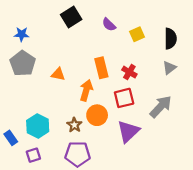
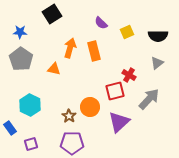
black square: (71, 17) -> (52, 14), moved
black semicircle: (170, 39) -> (158, 36), turned 90
orange rectangle: (101, 68) -> (94, 51), moved
red cross: (129, 72) -> (129, 75), moved
orange arrow: (86, 90) -> (70, 48), moved
cyan hexagon: (38, 126) -> (30, 105), moved

